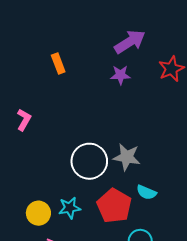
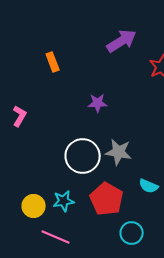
purple star: (120, 75) -> (98, 103), moved
cyan semicircle: (146, 192) -> (149, 186), moved

